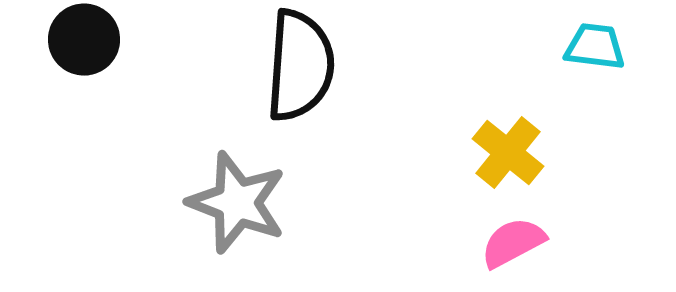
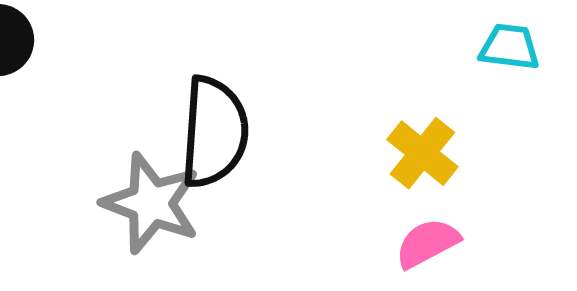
black semicircle: (300, 66) -> (214, 132), moved

